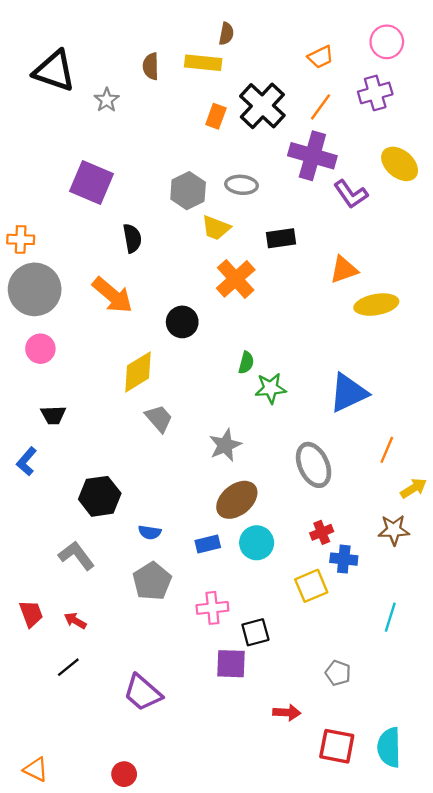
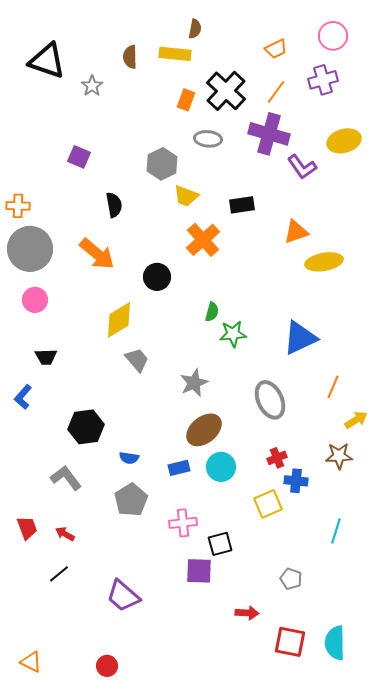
yellow ellipse: (400, 164) -> (344, 141), turned -56
purple square: (92, 182) -> (79, 157), size x0.6
gray ellipse: (241, 185) -> (208, 139), moved

